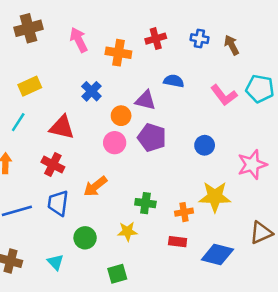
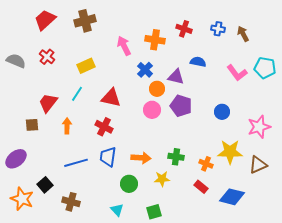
red cross: (156, 39) -> (184, 29), turned 35
pink arrow: (79, 40) -> (124, 46), moved
blue cross: (91, 91) -> (145, 70), moved
orange arrow: (95, 186) -> (141, 158), moved, turned -138
orange cross: (184, 212) -> (206, 164), turned 32
brown triangle: (261, 233) -> (258, 165), moved
red rectangle: (178, 242) -> (201, 187), turned 32
cyan triangle: (55, 262) -> (117, 210), moved

